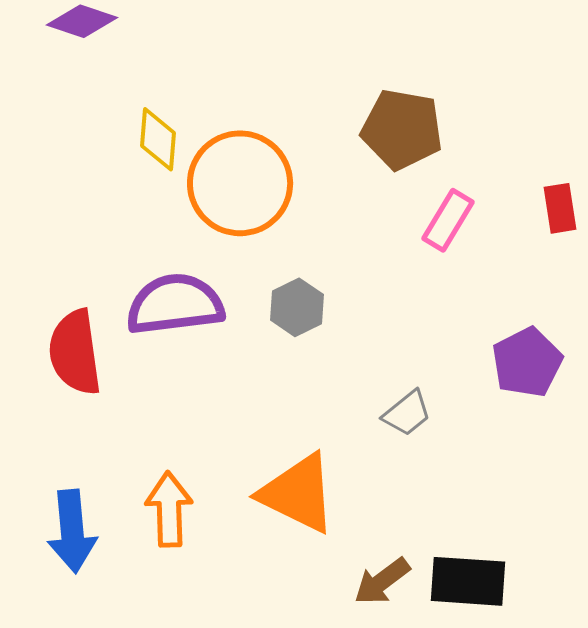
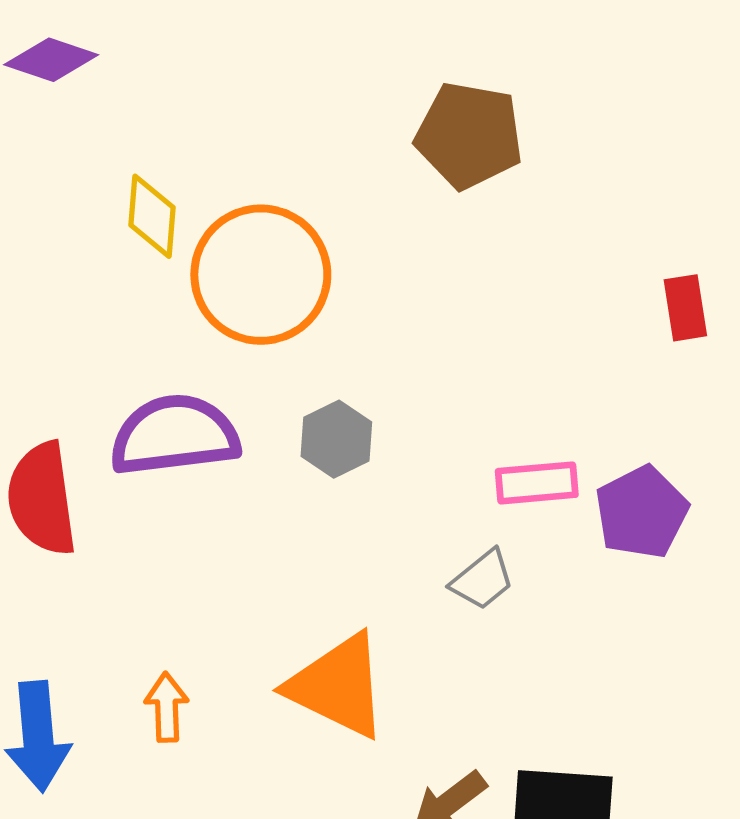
brown pentagon: (402, 129) -> (469, 135), moved
pink rectangle: (448, 220) -> (537, 483), moved, turned 54
orange arrow: (169, 509) -> (167, 707), size x0.7

